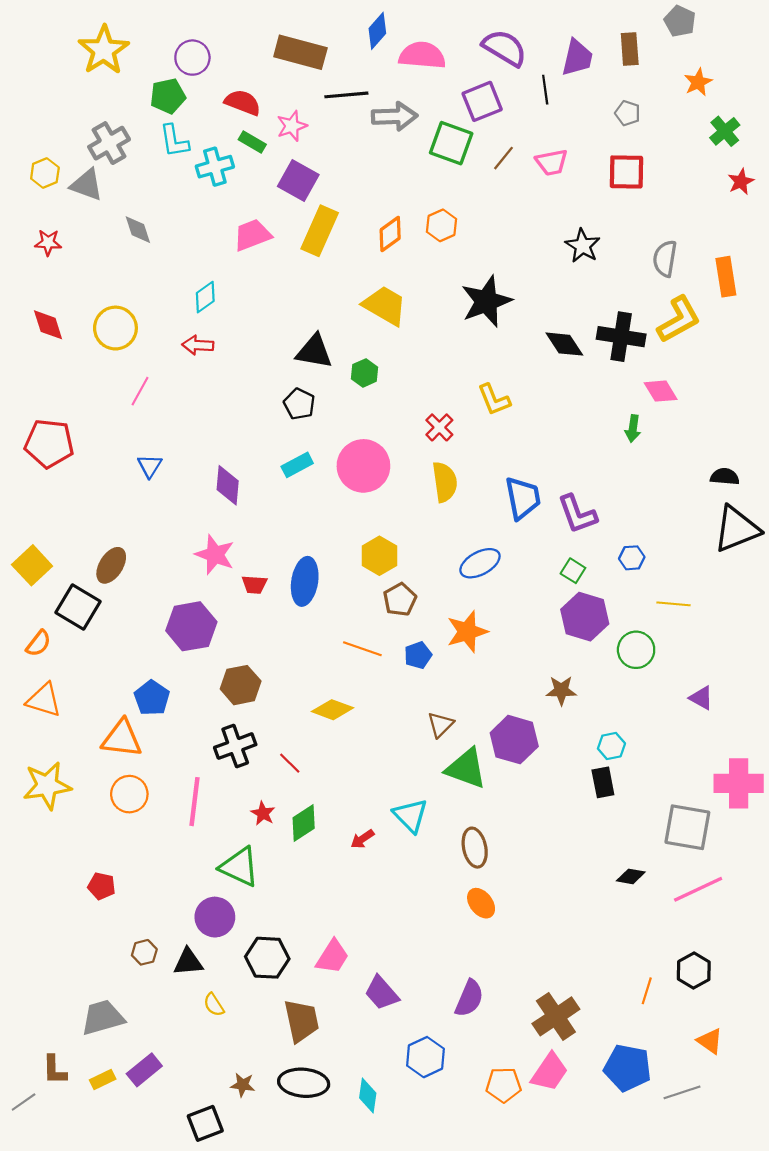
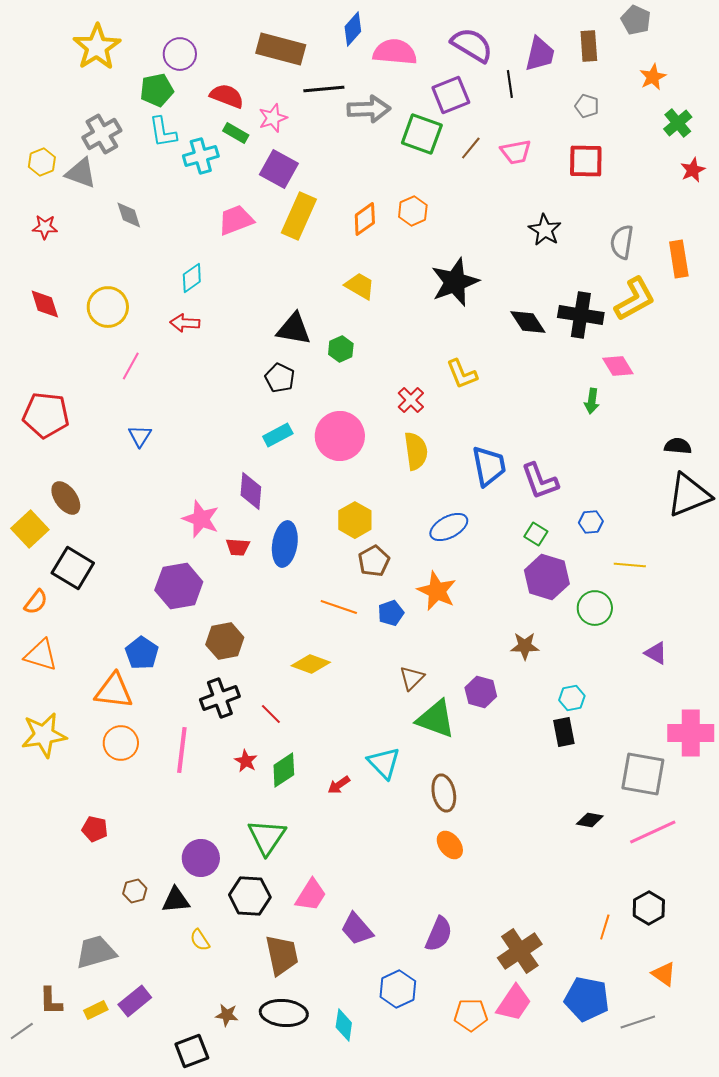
yellow trapezoid: (385, 306) -> (360, 286), size x0.7
purple diamond: (228, 485) -> (251, 491), moved
brown ellipse: (111, 565) -> (66, 498), moved, turned -68
orange star: (467, 632) -> (437, 591), turned -30
purple hexagon: (514, 740) -> (481, 692), size x0.7
green triangle: (239, 867) -> (267, 837), moved, turned 39

